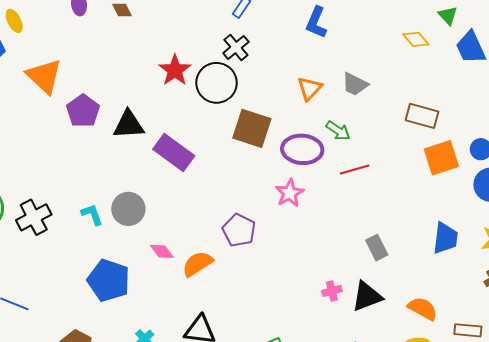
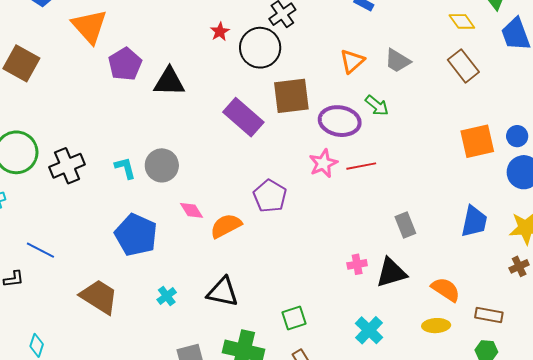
red star: (175, 70) -> (220, 32), size x0.6
brown rectangle: (422, 116) -> (463, 66), moved, turned 32
brown square: (252, 128) -> (291, 96), turned -30
purple rectangle: (174, 152) -> (243, 117), moved
red line: (355, 169) -> (361, 166), moved

